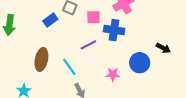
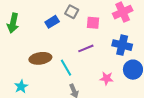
blue cross: (114, 30) -> (122, 45), moved
brown ellipse: (41, 59) -> (40, 58), turned 65

